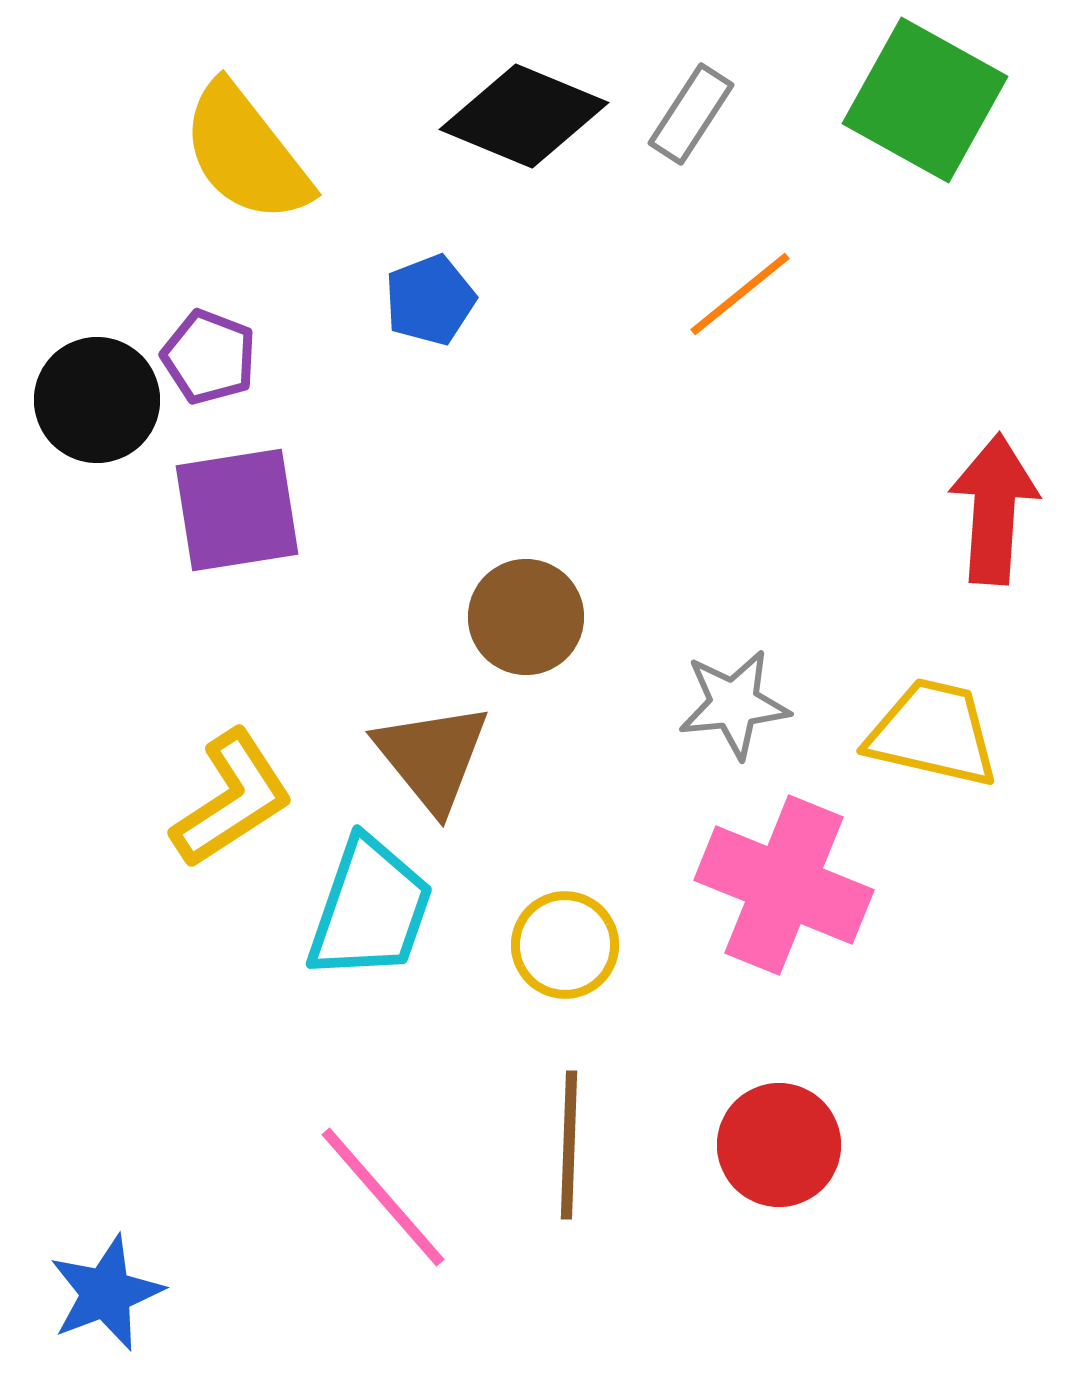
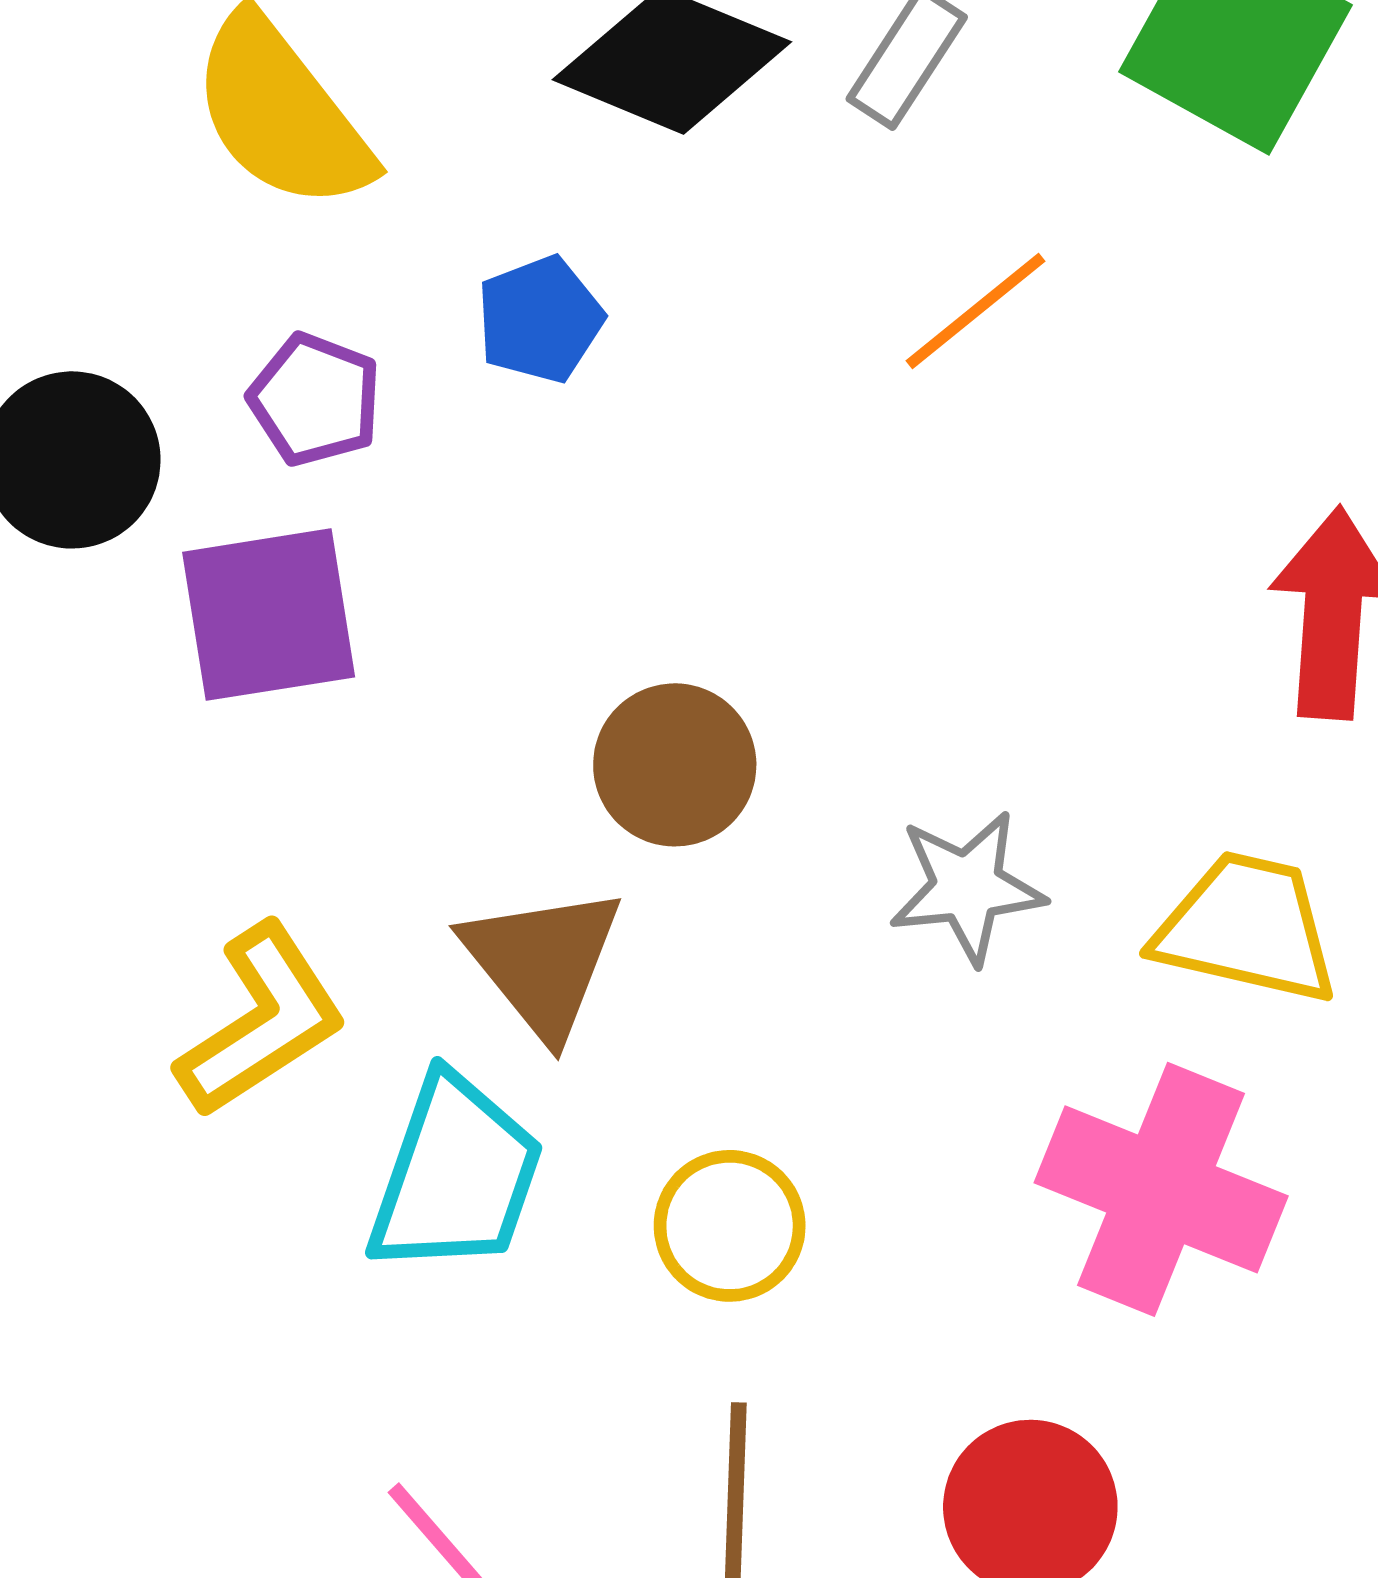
purple pentagon: (209, 357) -> (315, 400), moved
pink cross: (784, 885) -> (1161, 1189), moved

